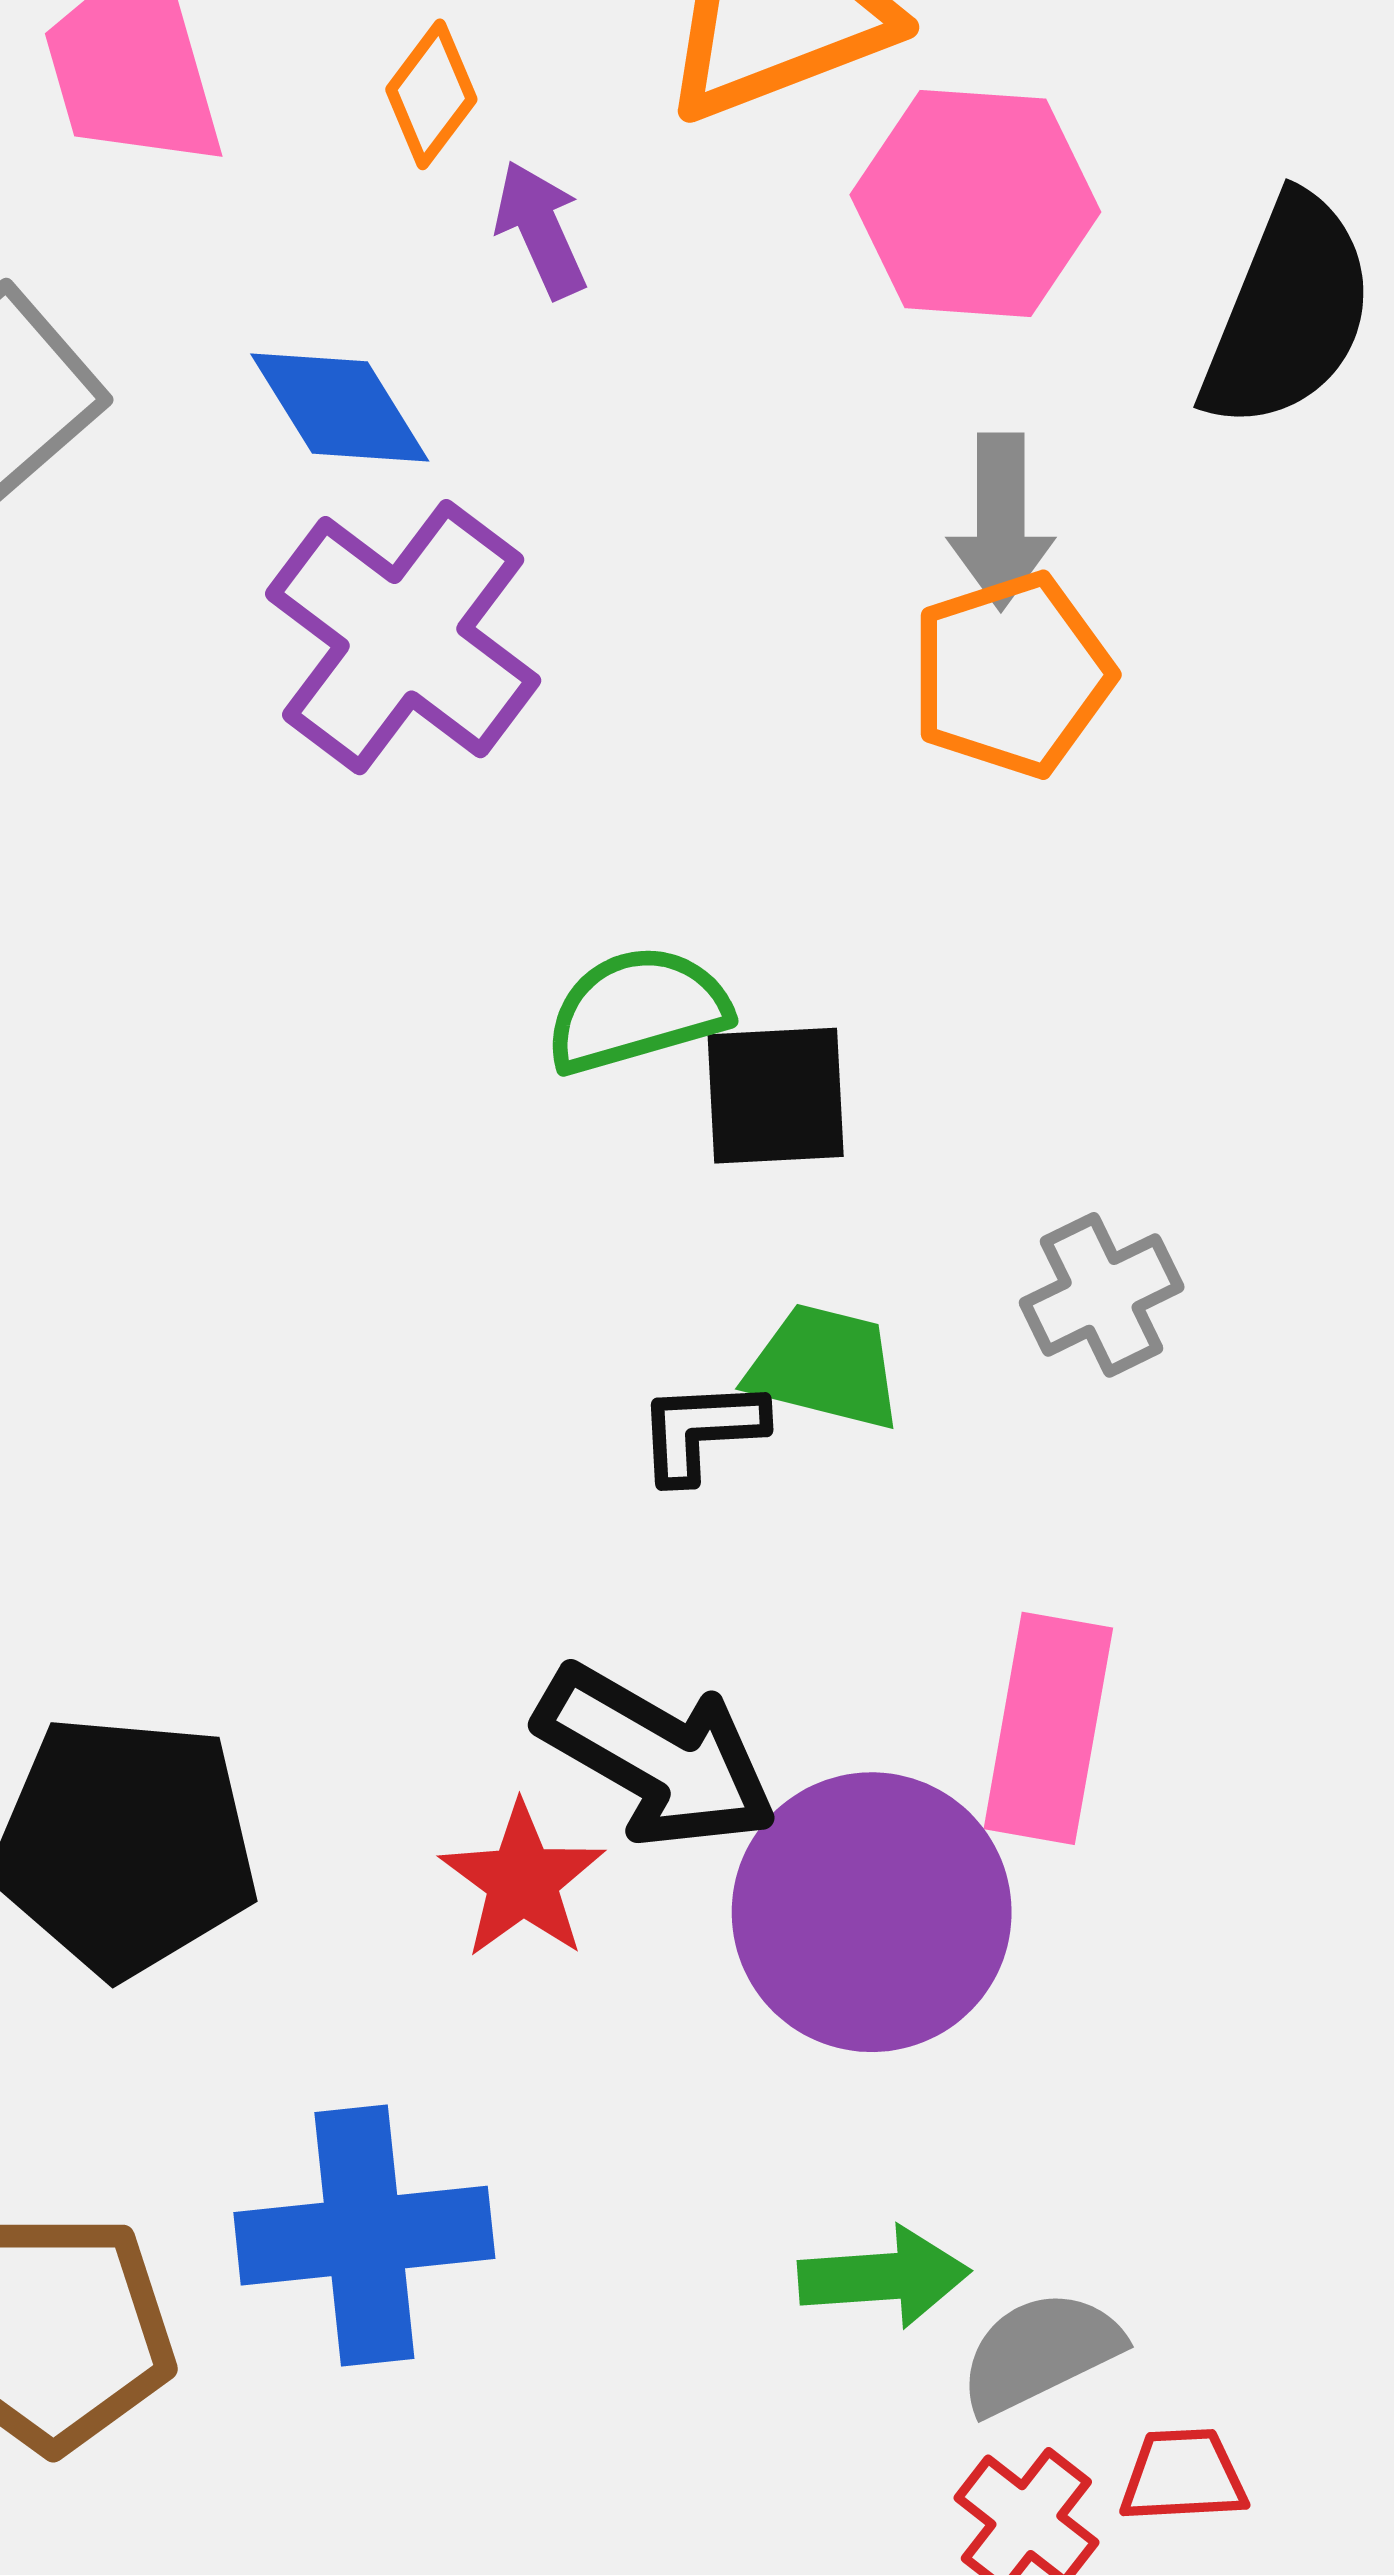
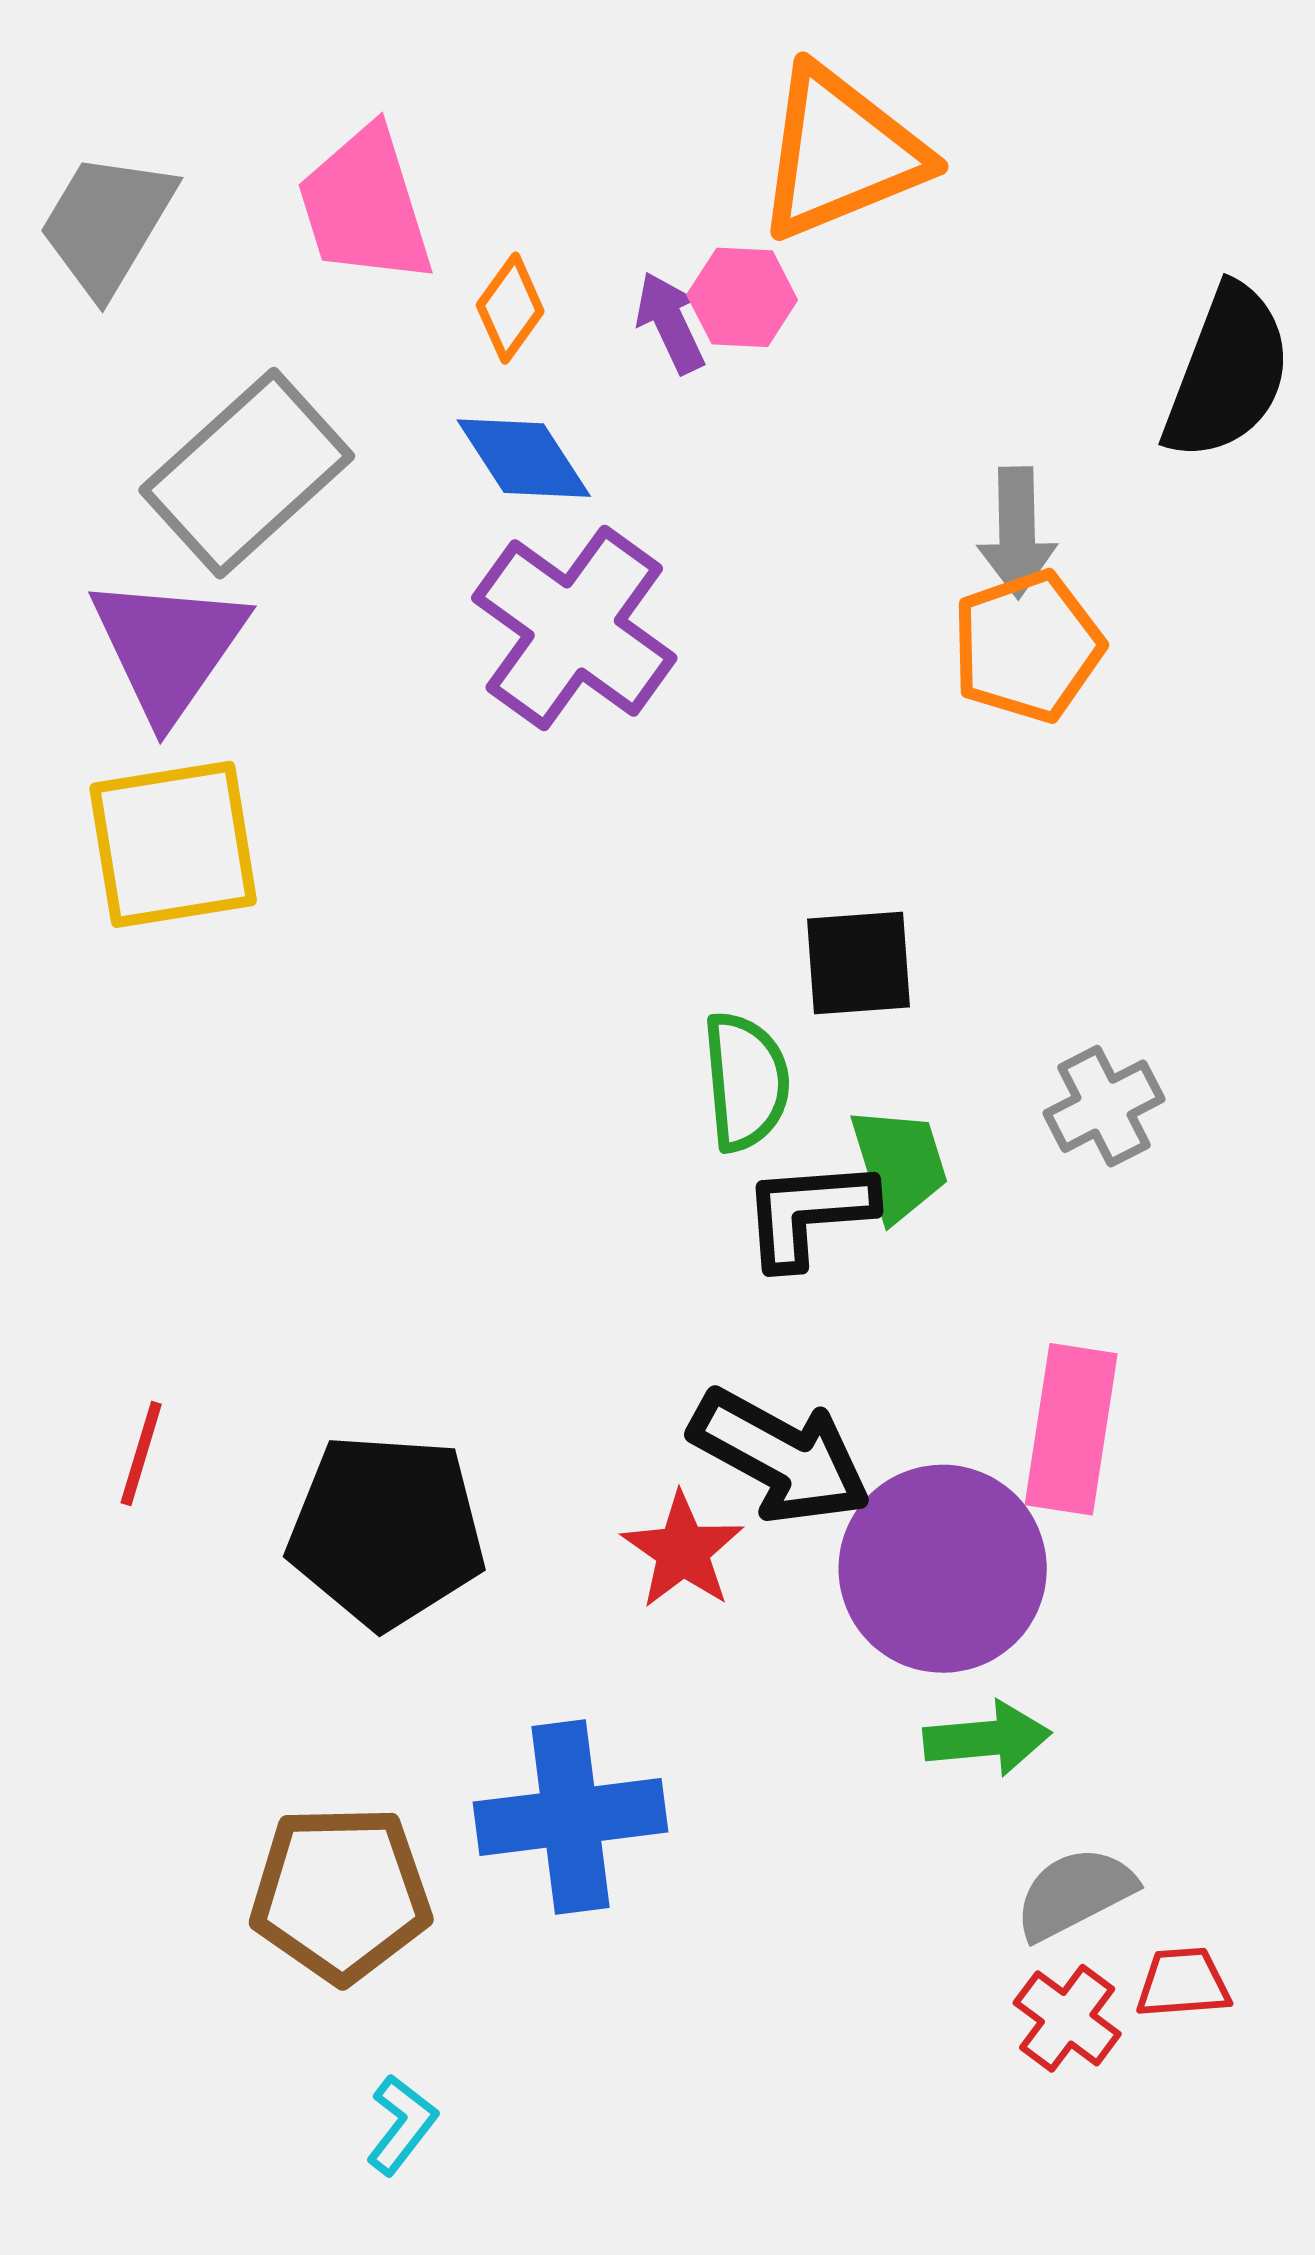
orange diamond: (431, 94) -> (510, 308), moved
pink hexagon: (975, 203) -> (742, 297), moved, size x0.6
green semicircle: (637, 1010) -> (746, 1081), moved, turned 102
green trapezoid: (825, 1367) -> (899, 1164), turned 60
black L-shape: (701, 1430) -> (808, 1213), size x1.4
green arrow: (884, 2277) -> (987, 1739), moved

